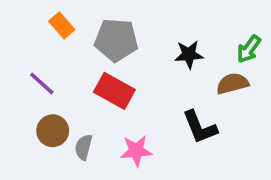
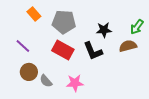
black L-shape: (200, 127) -> (93, 51), moved
gray semicircle: (84, 147) -> (46, 81), turned -56

